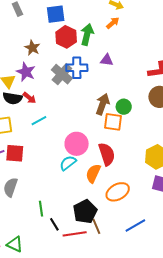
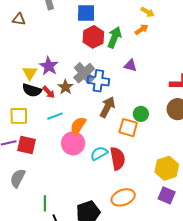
brown star: (32, 48) -> (65, 87), moved
blue cross: (77, 68) -> (98, 81), moved
brown arrow: (103, 104) -> (107, 107), moved
pink circle: (77, 144) -> (73, 143), moved
cyan semicircle: (68, 163) -> (99, 153), moved
orange semicircle: (93, 173) -> (78, 126), moved

